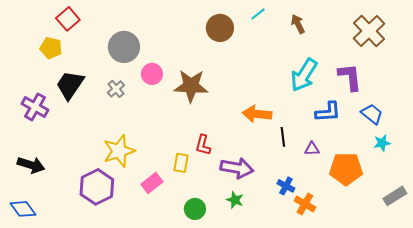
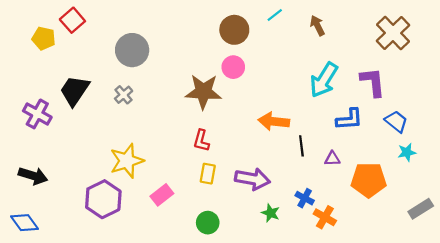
yellow pentagon: (51, 48) -> (44, 38), moved
pink circle: (152, 74) -> (233, 67), moved
red L-shape: (203, 145) -> (201, 141), moved
yellow rectangle: (181, 163) -> (208, 174), moved
green star: (235, 200) -> (271, 213), moved

